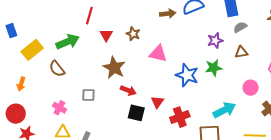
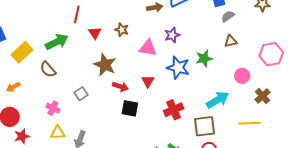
purple star: (215, 41) -> (172, 35), moved
orange arrow: (21, 84) -> (13, 87), turned 48
gray square: (88, 95) -> (81, 94), turned -32
red triangle: (157, 102) -> (148, 81), moved

